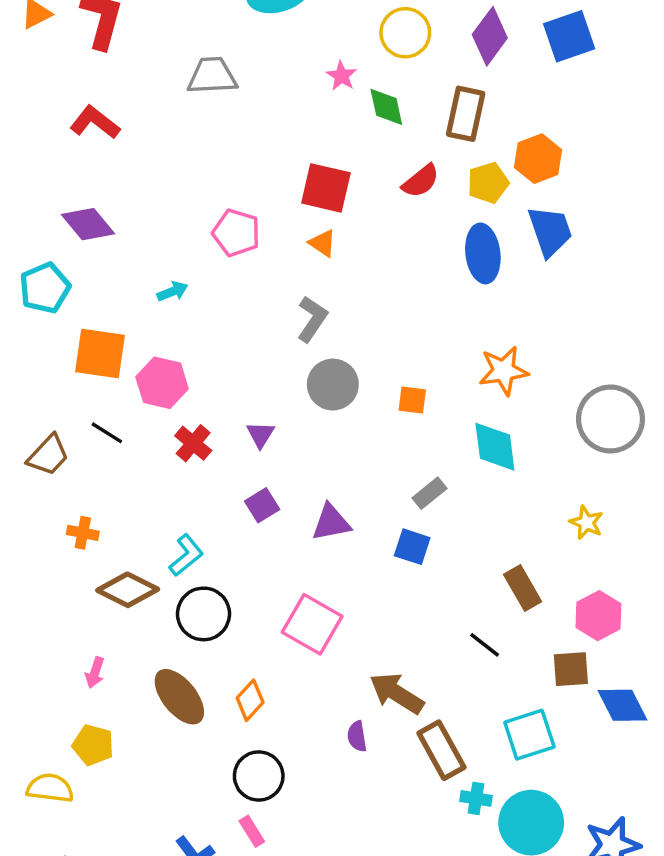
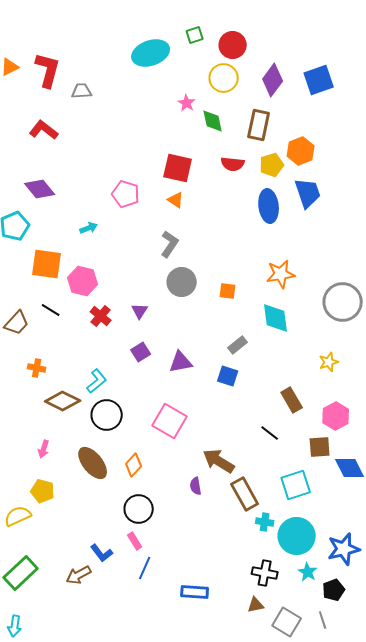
gray trapezoid: (212, 76) -> (82, 91), moved, size x0.7
red semicircle: (421, 181) -> (233, 164), turned 45
yellow star: (586, 523) -> (329, 362), turned 30
yellow semicircle: (50, 788) -> (18, 516), turned -32

